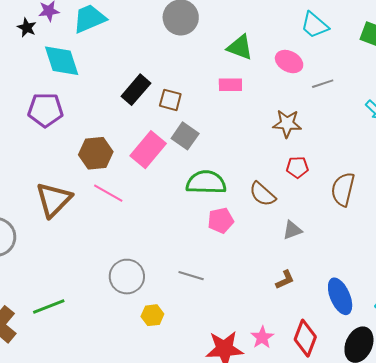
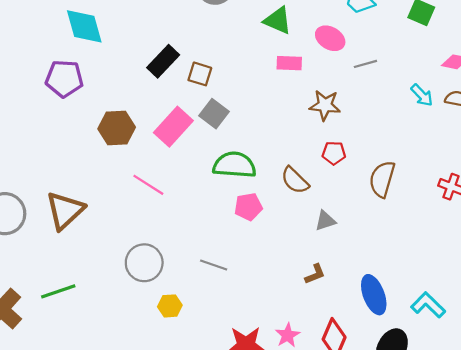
pink rectangle: (230, 85) -> (289, 63), moved
pink line: (108, 193) -> (148, 185), moved
brown triangle: (54, 200) -> (65, 210), moved

